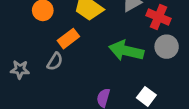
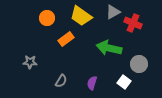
gray circle: (167, 47) -> (139, 64), moved
gray semicircle: (55, 61) -> (61, 81), moved

